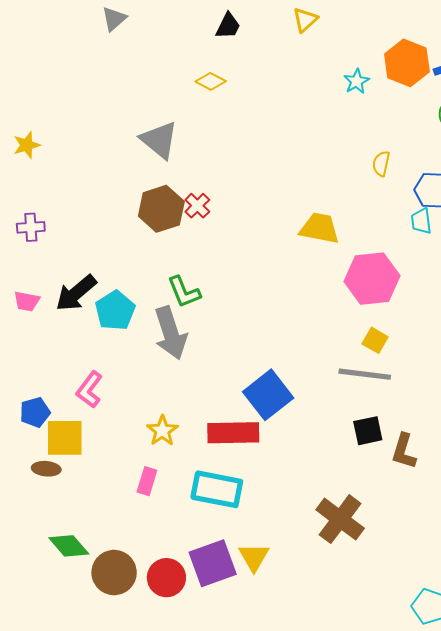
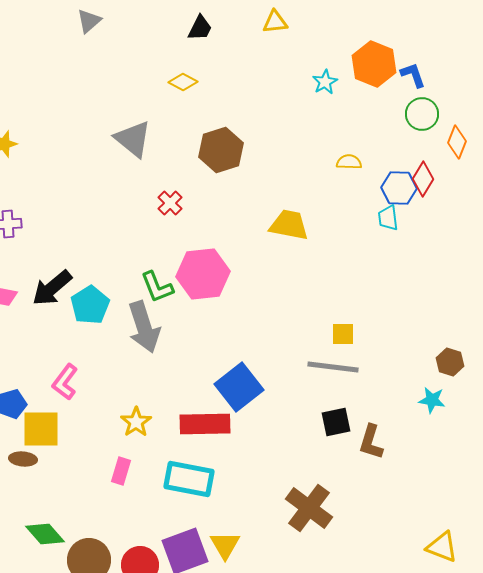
yellow triangle: (305, 20) -> (275, 22), turned 36
yellow semicircle: (381, 164) -> (349, 162), turned 80
brown hexagon: (161, 209) -> (221, 150), moved
pink hexagon: (372, 279) -> (203, 274), moved
yellow square: (375, 340) -> (343, 334), turned -30

